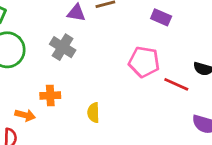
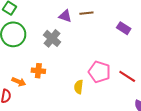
pink pentagon: (144, 62) -> (99, 72), moved
yellow semicircle: (93, 113) -> (79, 87), moved

